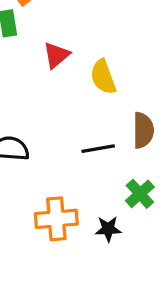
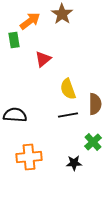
yellow semicircle: (103, 77) -> (68, 89), moved
orange cross: (56, 219) -> (29, 157), moved

